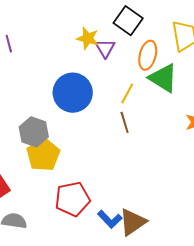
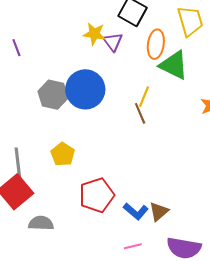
yellow line: (127, 93) -> (144, 97), moved
gray hexagon: (34, 132) -> (53, 95), moved
yellow pentagon: (43, 155) -> (63, 154), size x0.7
brown triangle: (133, 222) -> (159, 212), size x0.7

